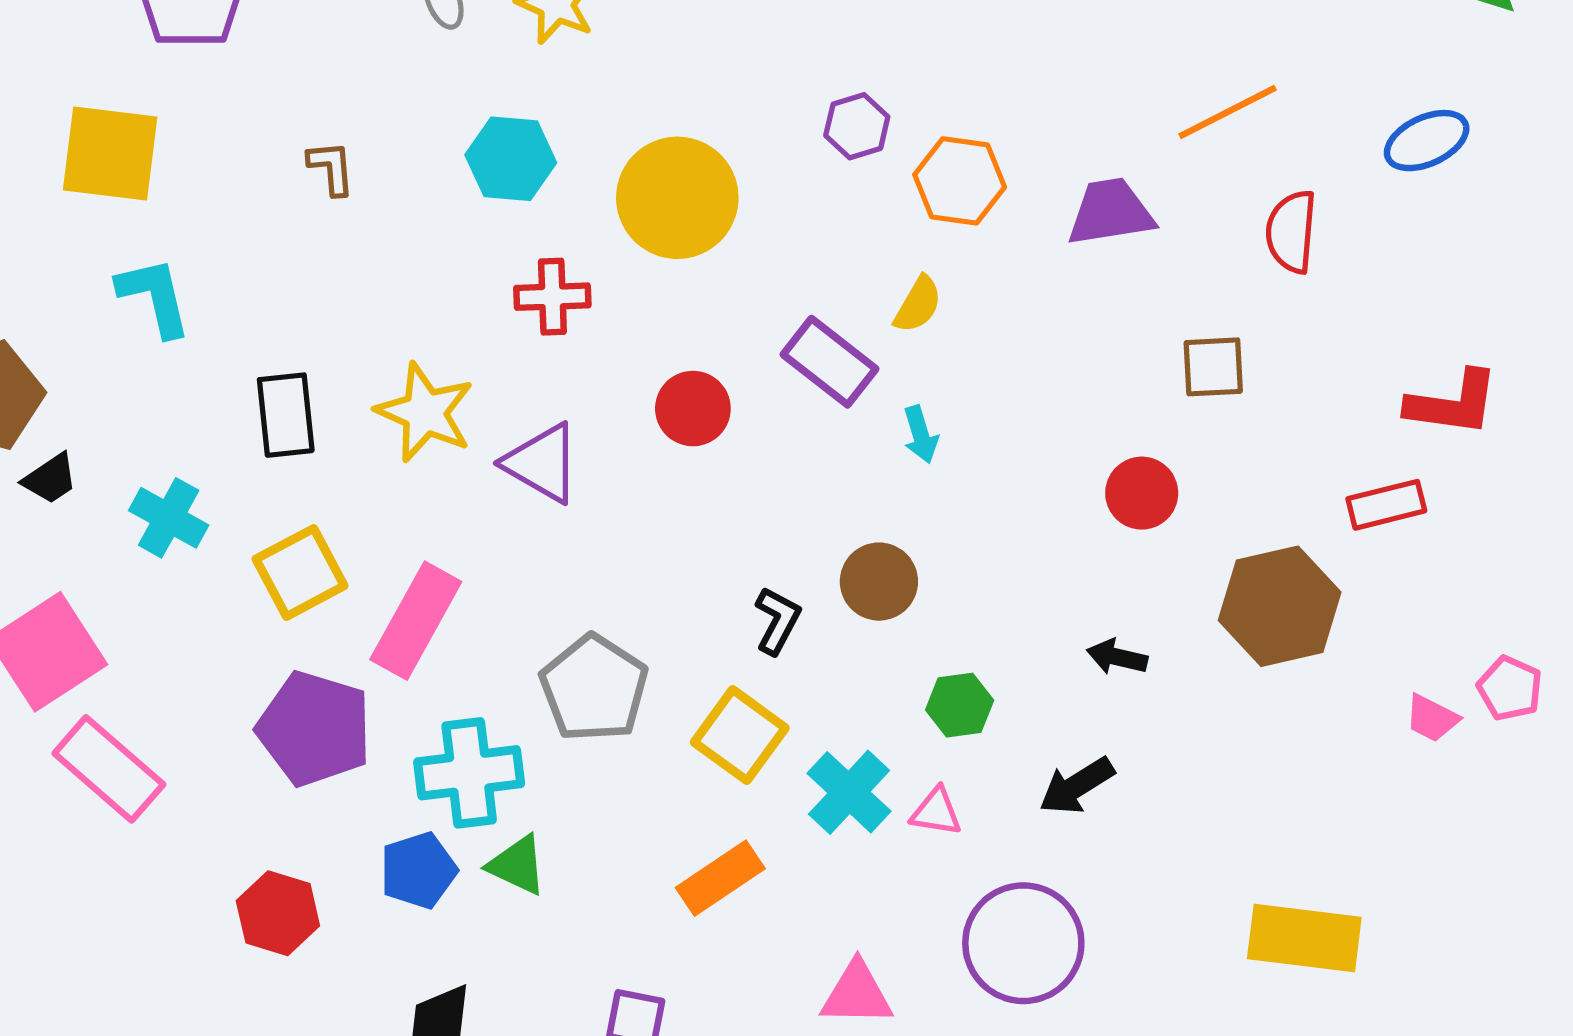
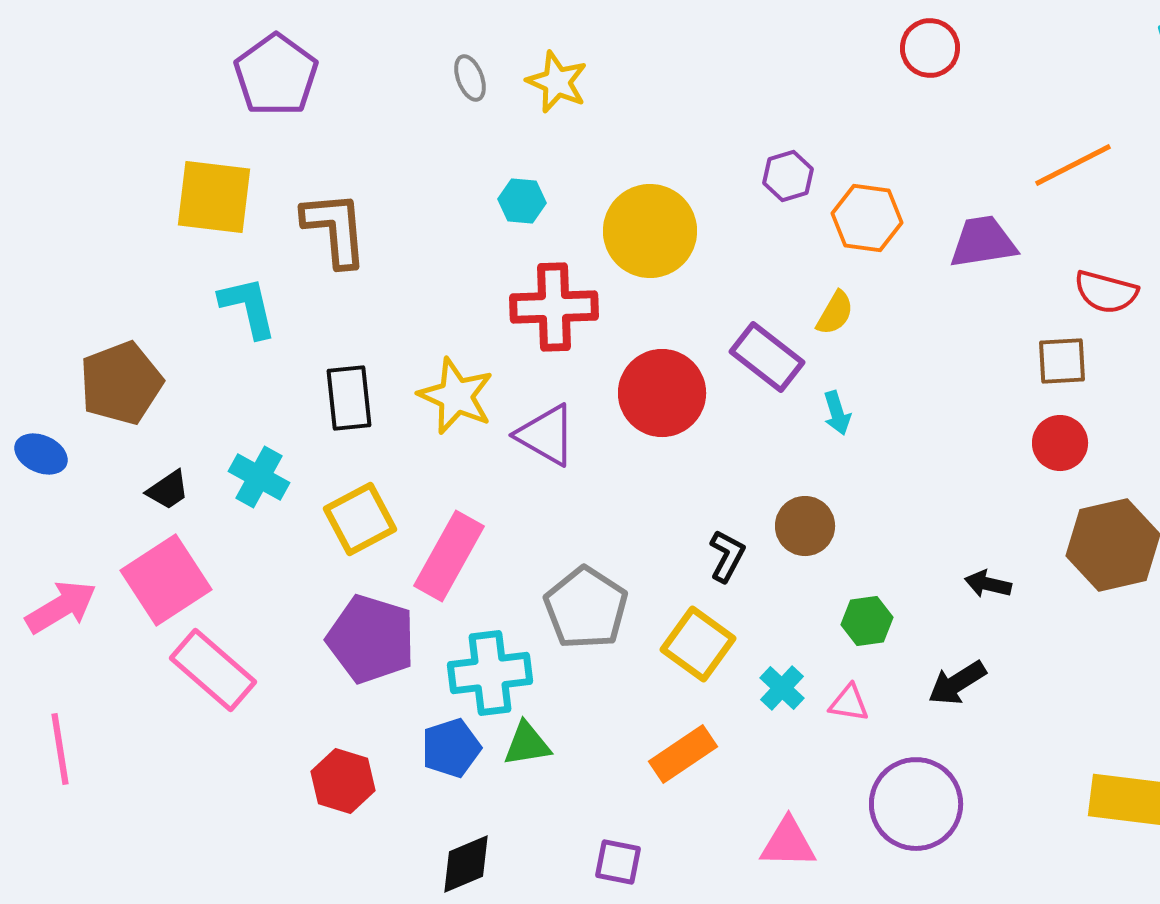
cyan hexagon: (511, 159) -> (522, 201), size x0.7
brown L-shape: (331, 168) -> (335, 229), moved, size x1.8
red semicircle: (1291, 232) -> (1106, 292), moved, turned -80
red cross: (552, 297) -> (554, 307), size x1.5
red circle: (693, 409) -> (662, 393), size x1.5
black trapezoid: (50, 479) -> (168, 490), moved
red circle: (1142, 493) -> (1060, 443), moved
cyan cross: (849, 792) -> (782, 688), size x0.7
green triangle: (517, 865) -> (527, 744), turned -34

